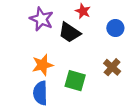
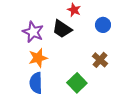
purple star: (41, 19) -> (33, 32), moved
green square: (75, 81) -> (77, 83), moved, turned 30

